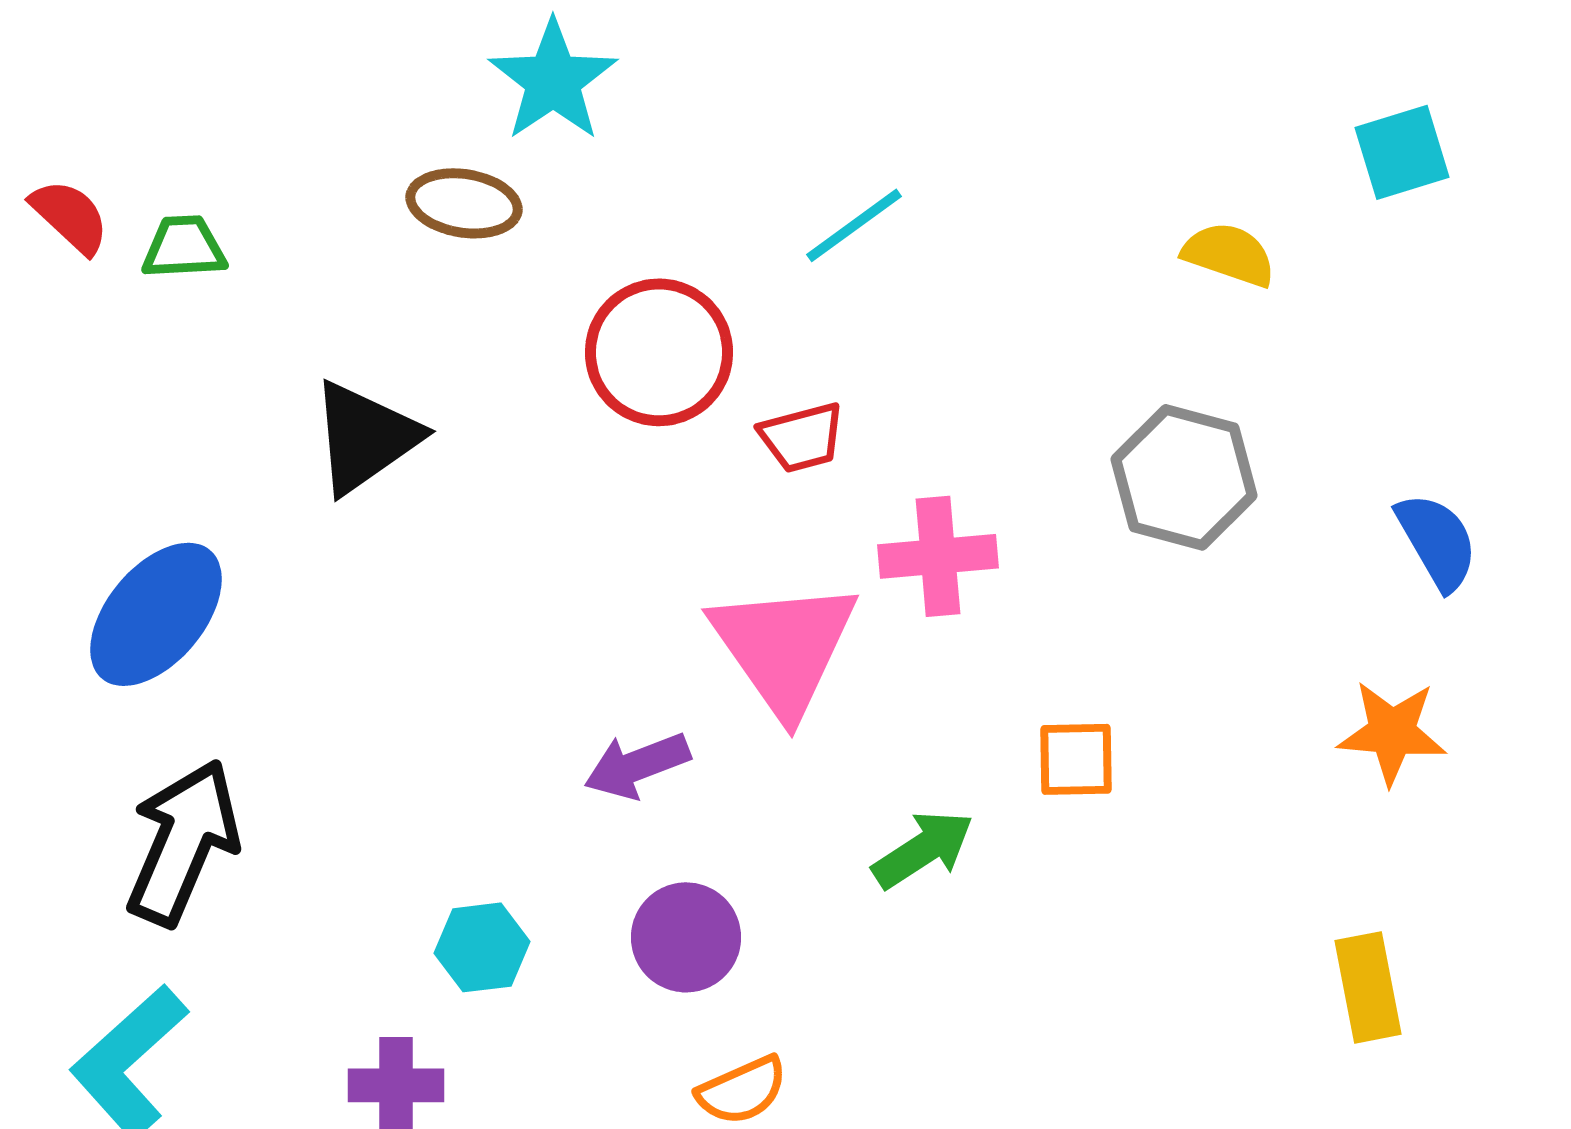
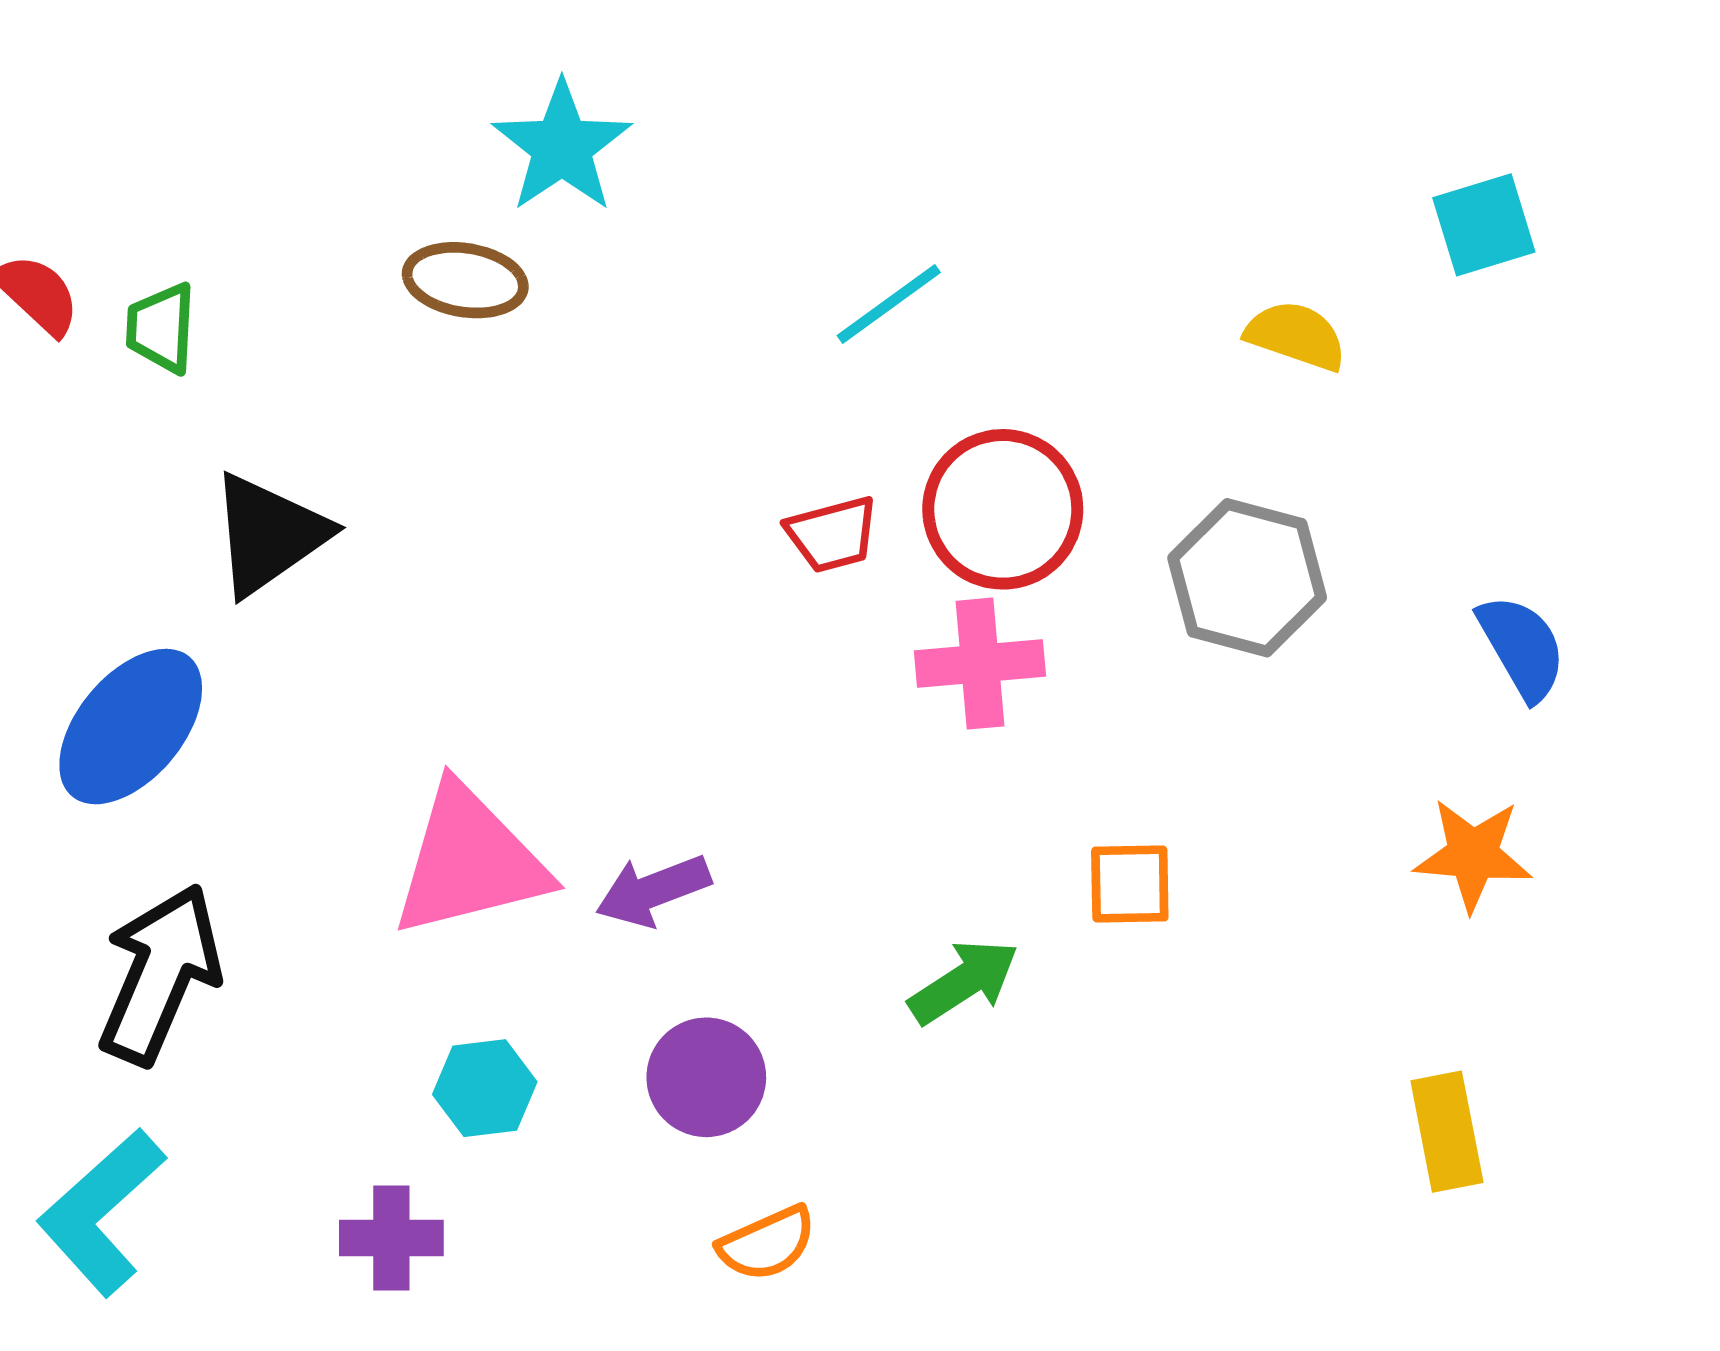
green trapezoid: (184, 247) -> (161, 328), turned -84
red circle: (659, 352) -> (1003, 509), moved
black triangle: (365, 437) -> (269, 534), moved
pink triangle: (784, 647) -> (470, 861), moved, turned 51

